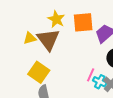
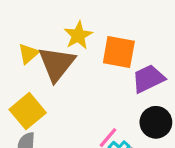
yellow triangle: (30, 38) -> (28, 54), turned -40

